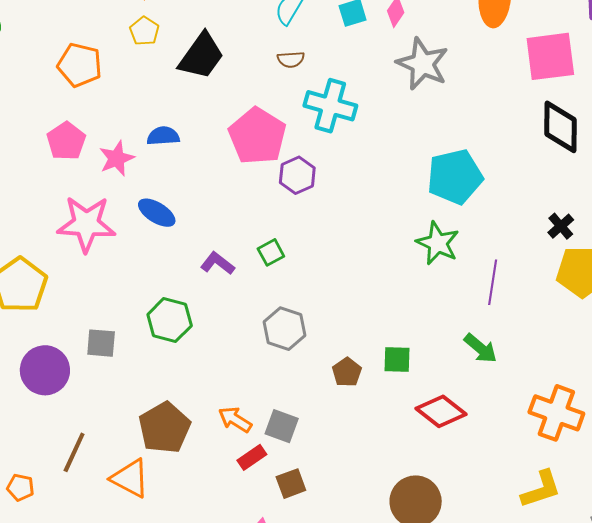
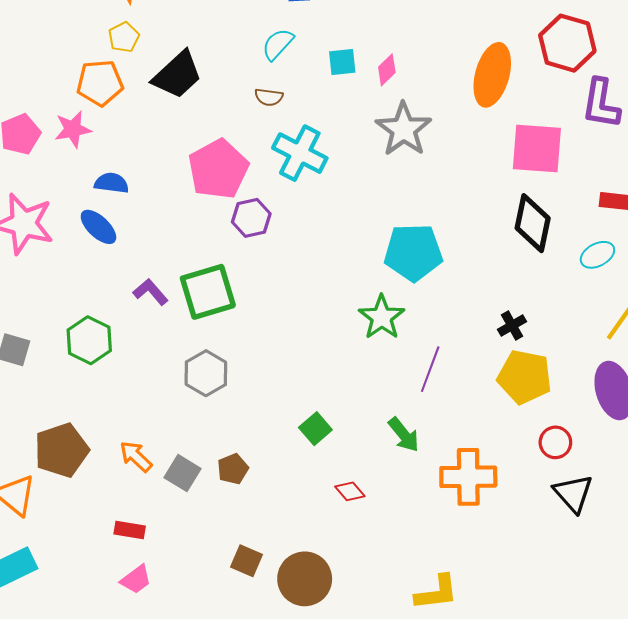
orange pentagon: (80, 65) -> (100, 83), moved, turned -30
blue semicircle: (163, 136) -> (111, 183), moved
pink star: (117, 158) -> (73, 129), moved
green square: (271, 252) -> (208, 292), size x2.0
green square: (397, 359) -> (315, 429), turned 36
brown pentagon: (347, 372) -> (233, 469), moved
red diamond: (441, 411) -> (350, 491), size x0.6
orange cross: (556, 413) -> (468, 477), moved, turned -32
red rectangle: (252, 457) -> (130, 530), moved, turned 32
brown square: (291, 484) -> (247, 561), moved, turned 32

